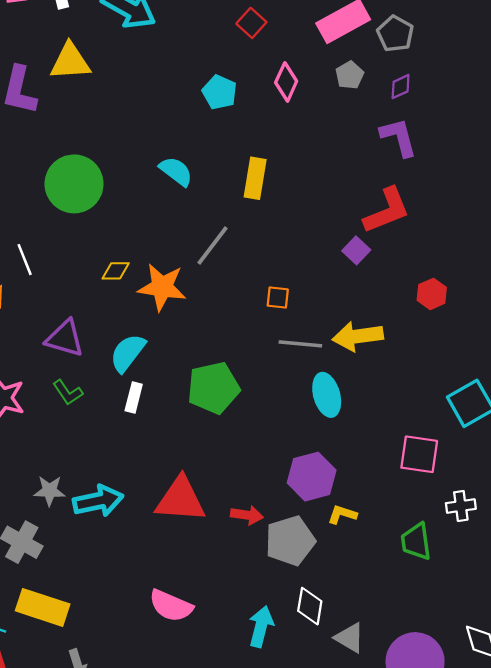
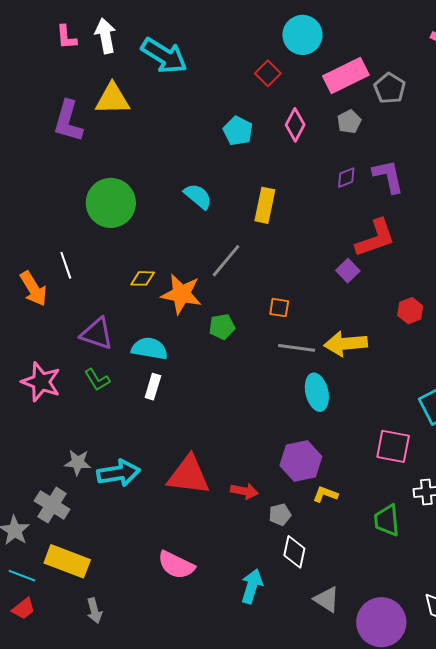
purple diamond: (401, 87) -> (346, 178), moved
cyan semicircle: (128, 353) -> (150, 349), turned 60
green pentagon: (213, 388) -> (222, 327), moved, size x0.6
gray pentagon: (290, 541) -> (280, 515), size x0.5
white diamond: (310, 606) -> (294, 552), moved

